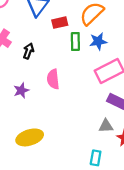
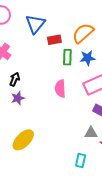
black arrow: (29, 51) -> (15, 79), moved
pink semicircle: (53, 79) -> (60, 89), moved
yellow ellipse: (30, 137) -> (23, 140), turned -30

